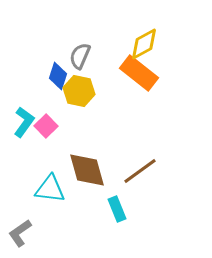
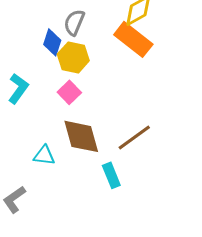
pink square: (46, 126) -> (69, 92), moved
cyan triangle: (50, 189) -> (44, 155), size x0.7

